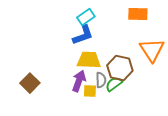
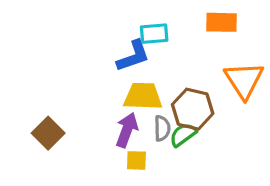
cyan rectangle: (86, 17) -> (154, 34), moved, turned 30
yellow square: (90, 91) -> (136, 160), moved

